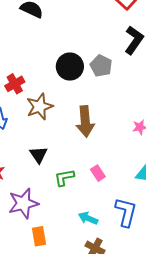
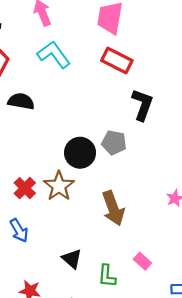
brown star: (40, 107) -> (59, 186), moved
green L-shape: (64, 178) -> (107, 276), turned -60

